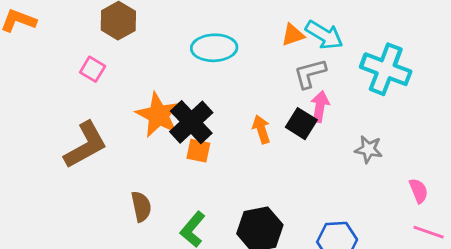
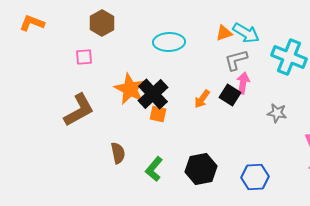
pink square: (93, 69) -> (84, 57), turned -36
orange arrow: (261, 129) -> (202, 99), turned -126

